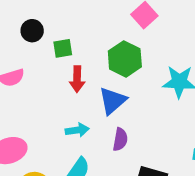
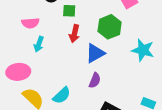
cyan arrow: (77, 130) -> (39, 44), moved, turned 105

